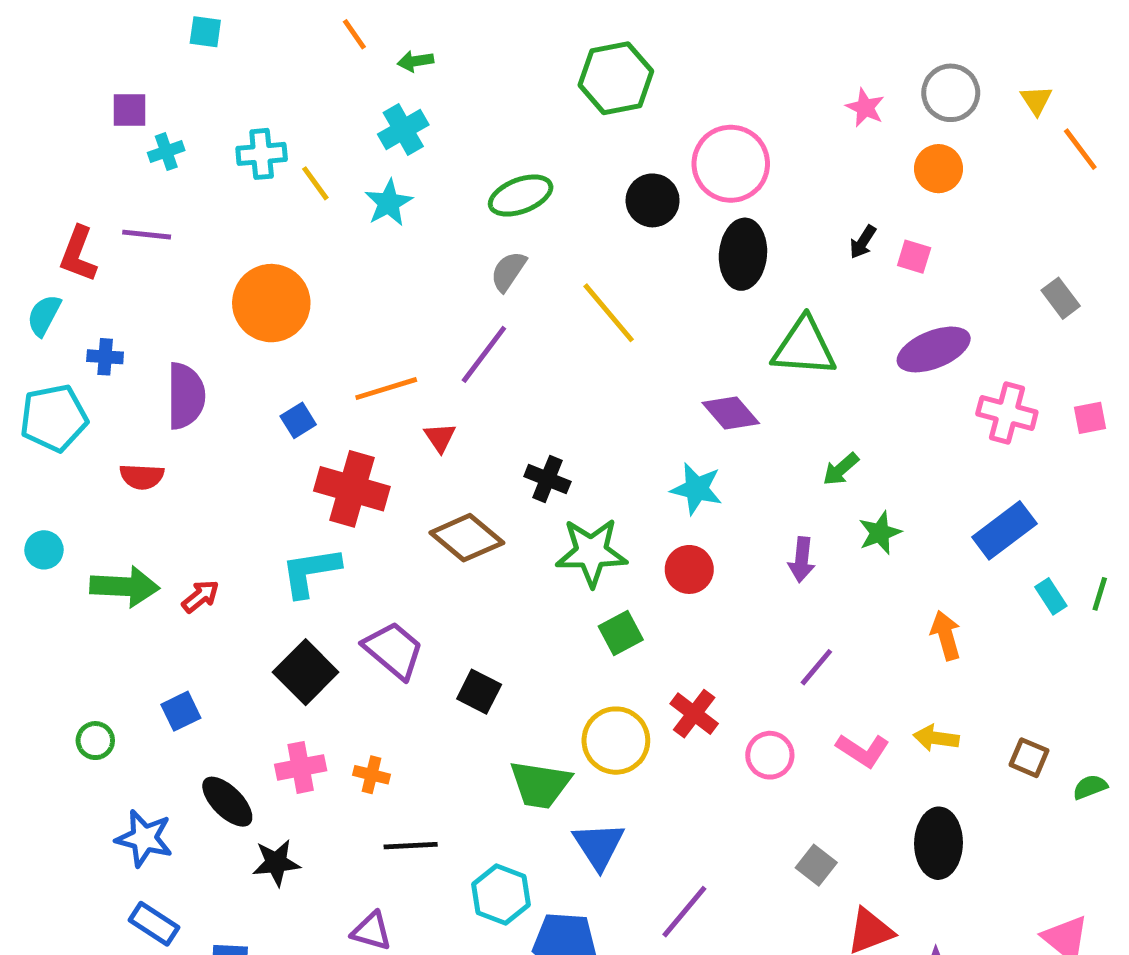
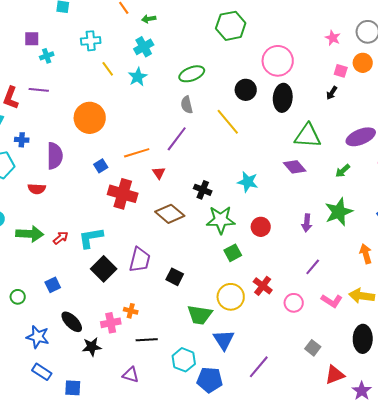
cyan cross: (262, 154) -> (91, 41), moved
black circle: (653, 200) -> (246, 90), moved
pink square: (914, 257) -> (341, 71), moved
gray semicircle: (508, 271) -> (187, 105), turned -48
purple diamond: (731, 413) -> (295, 167), moved
green arrow: (841, 469) -> (343, 171), moved
cyan star: (697, 489) -> (248, 182), moved
green star: (880, 533) -> (339, 212), size x1.6
cyan L-shape: (310, 572) -> (91, 238), moved
purple trapezoid: (393, 650) -> (140, 260), turned 64
yellow arrow: (936, 738) -> (362, 296), size x1.4
pink cross: (301, 767) -> (111, 323), moved

